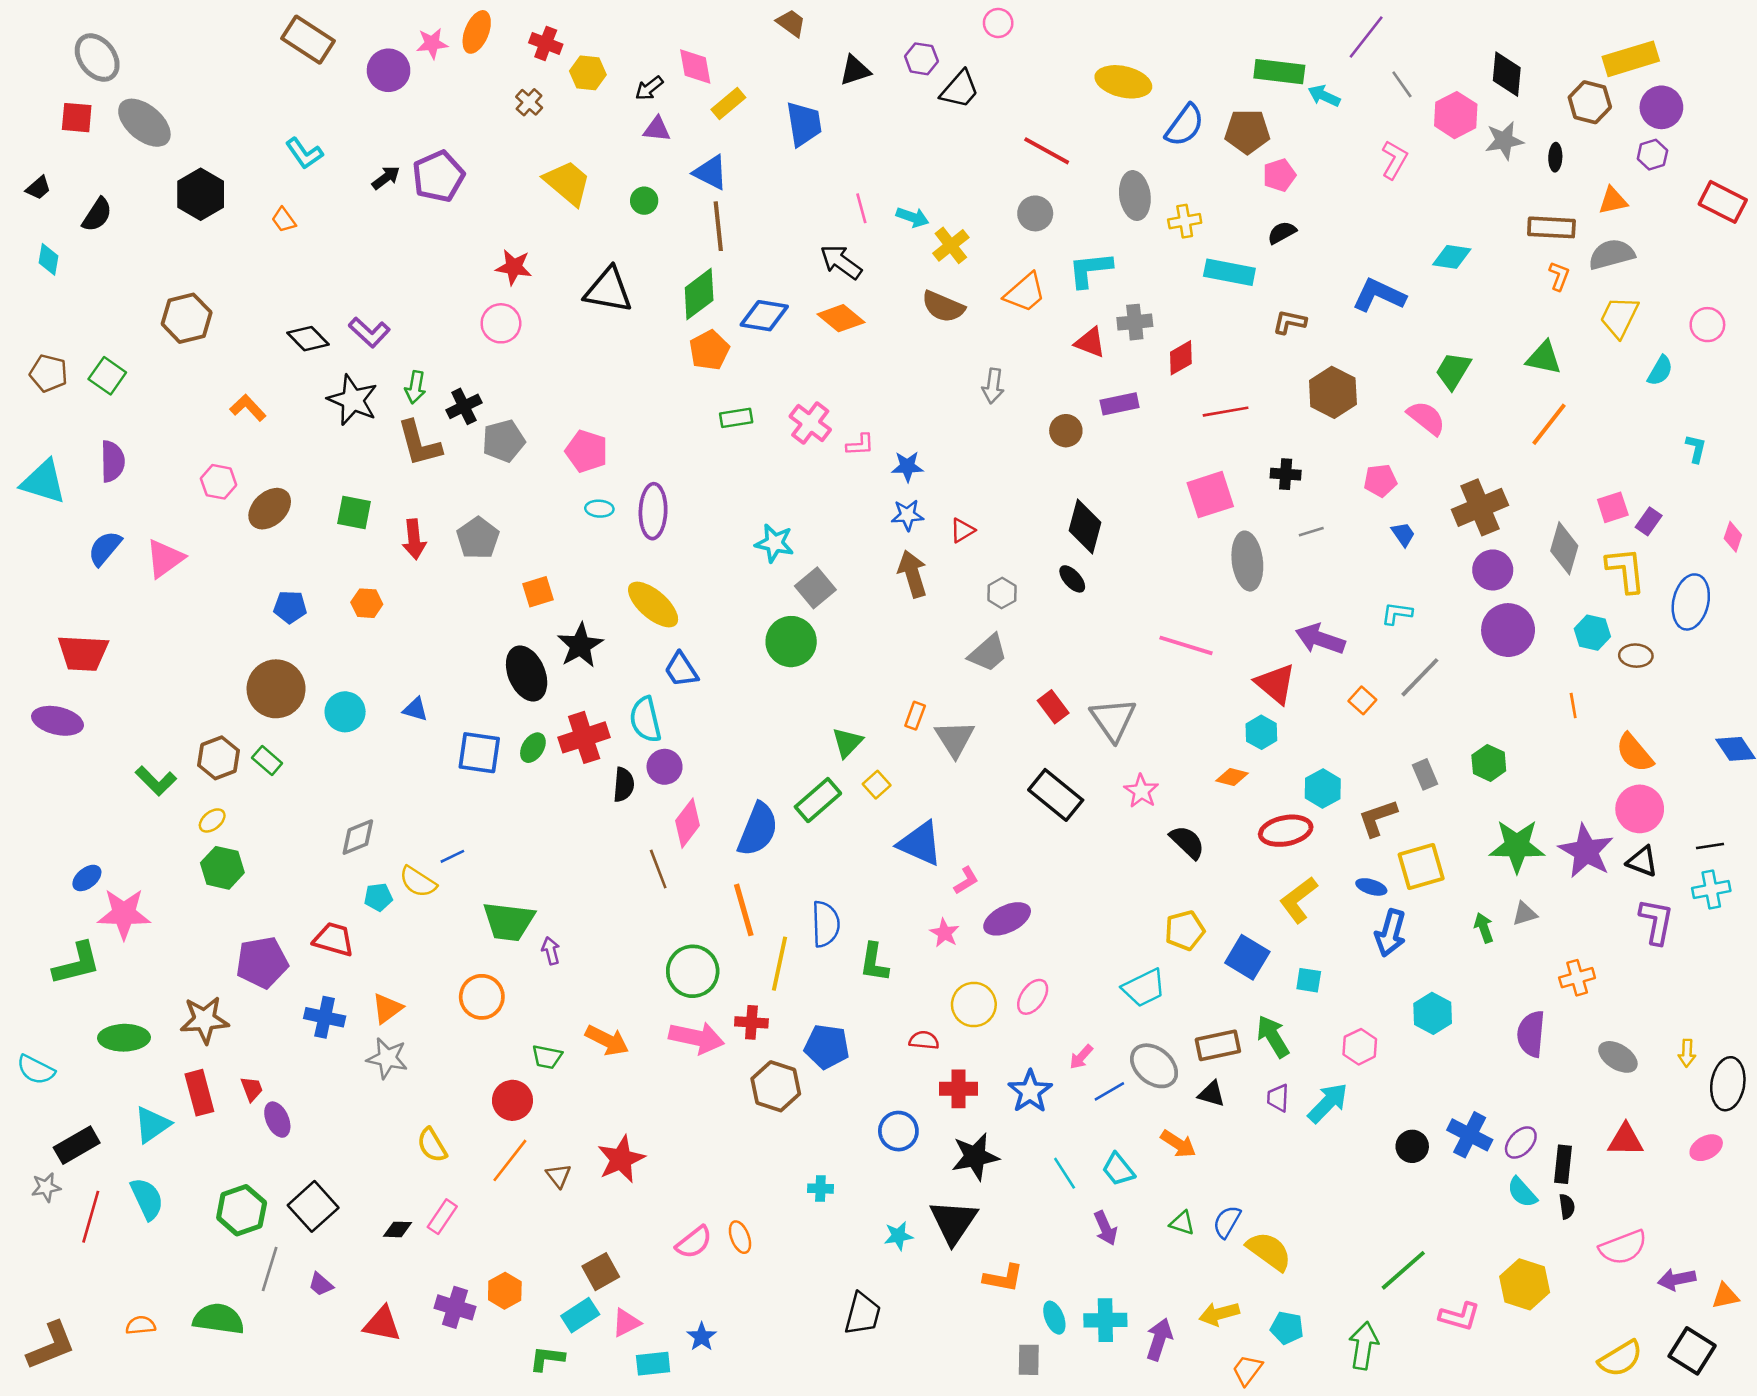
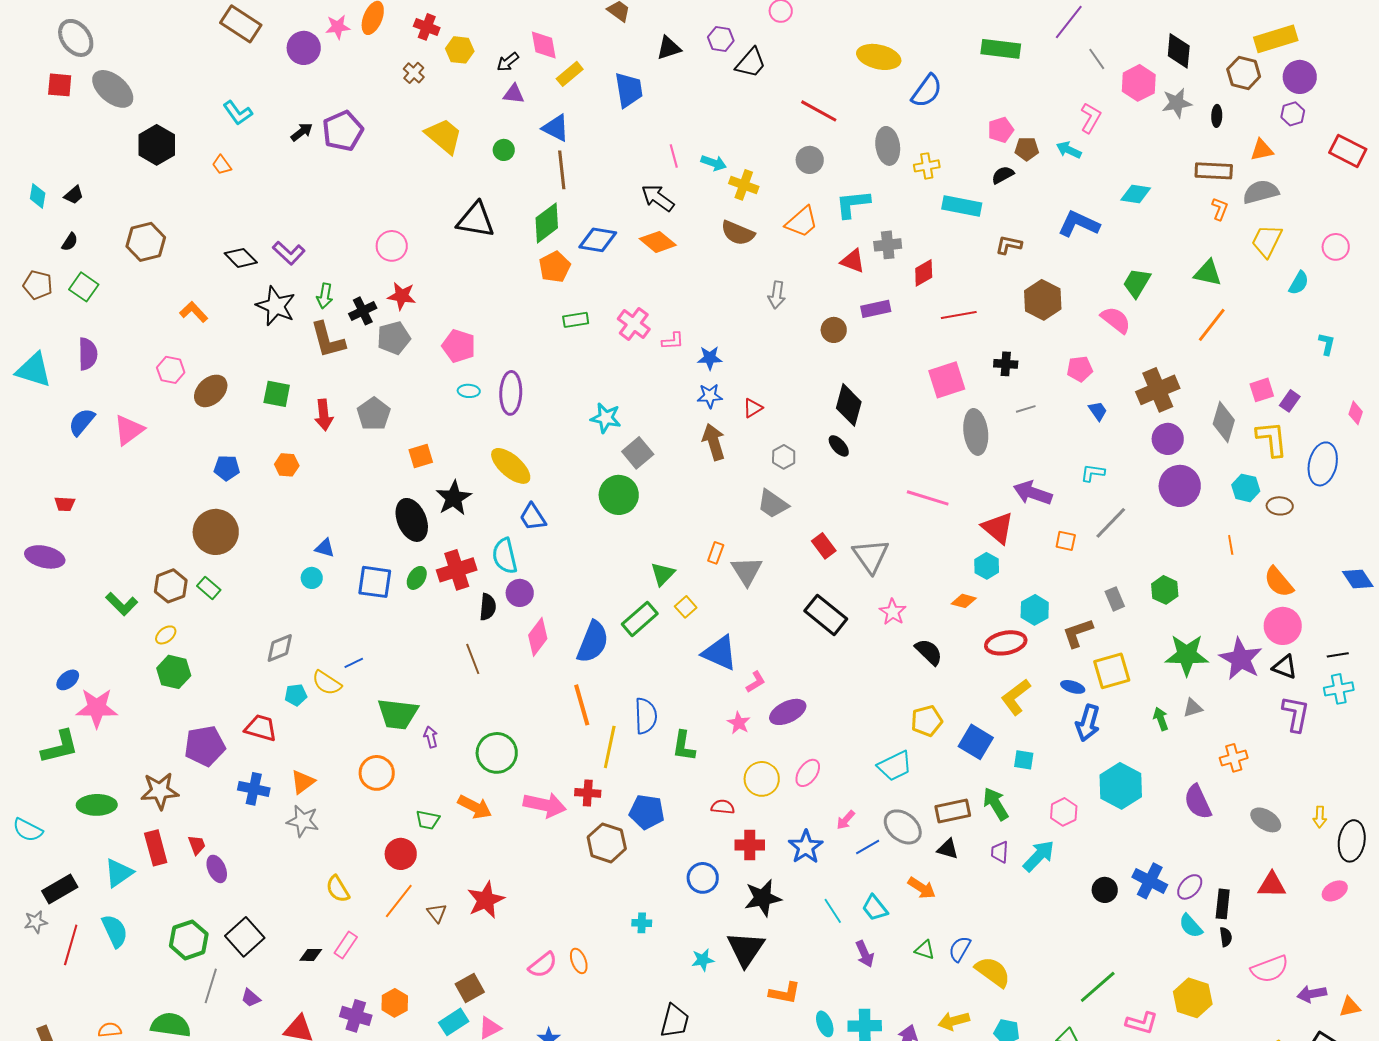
cyan arrow: (1324, 96) -> (1069, 150), moved
brown pentagon: (1247, 132) -> (1027, 149), moved, size x0.7
black trapezoid: (38, 188) -> (74, 195), moved
black semicircle: (97, 215) -> (70, 242), moved, size x0.7
yellow cross: (951, 245) -> (744, 185), turned -32
red star: (514, 267) -> (402, 296), moved
red trapezoid: (83, 653) -> (65, 504), size x0.5
gray trapezoid: (988, 653) -> (773, 504), turned 76
orange square: (1362, 700) -> (1066, 541), turned -30
cyan circle: (345, 712) -> (312, 578), moved, size x0.7
brown line: (658, 869) -> (473, 659), moved
green circle: (693, 971) -> (497, 753), moved
cyan hexagon: (1433, 1013) -> (1121, 786), size x1.4
purple semicircle: (1531, 1034) -> (1198, 802), turned -30

